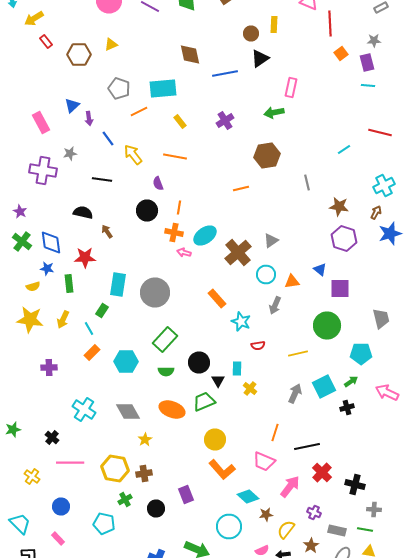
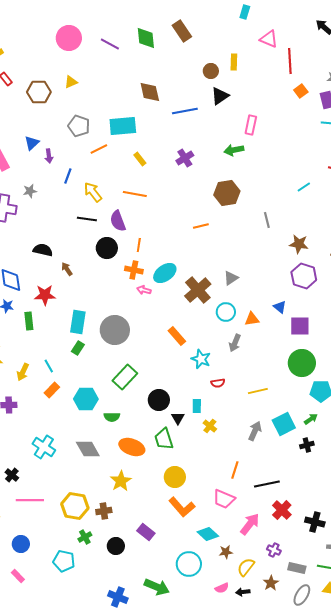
blue line: (108, 138) -> (68, 176), turned 56
black line: (102, 180) -> (87, 219), moved
purple semicircle: (158, 184) -> (118, 221), size x1.5
green rectangle: (102, 310) -> (78, 348), moved
yellow arrow: (63, 320) -> (23, 372), moved
green circle: (327, 326) -> (302, 363), moved
green semicircle: (166, 372) -> (112, 417), moved
green trapezoid: (204, 402) -> (164, 439), turned -85
yellow star: (145, 440) -> (121, 481), moved, size x1.5
purple rectangle: (186, 494) -> (146, 532), turned -30

